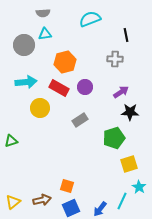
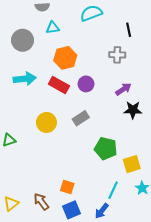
cyan triangle: (45, 34) -> (53, 28), moved
yellow circle: (40, 108) -> (46, 122), moved
green pentagon: (114, 138) -> (106, 148), moved, turned 30
brown arrow: (42, 200) -> (41, 202), turned -114
cyan line: (122, 201) -> (113, 190), moved

